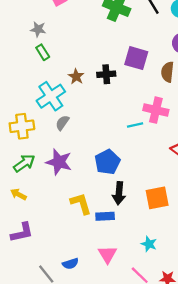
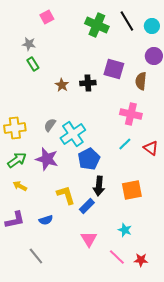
cyan cross: (51, 96) -> (73, 134), moved
cyan line: (135, 125) -> (125, 144), moved, turned -32
yellow arrow: (18, 194) -> (20, 186), moved
blue rectangle: (105, 216) -> (87, 206), turned -42
blue semicircle: (70, 264) -> (46, 220), moved

